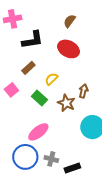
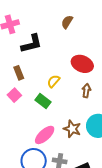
red ellipse: (69, 49) -> (82, 64), moved
brown rectangle: (28, 68) -> (19, 73), moved, turned -64
brown star: (66, 103) -> (72, 129), moved

